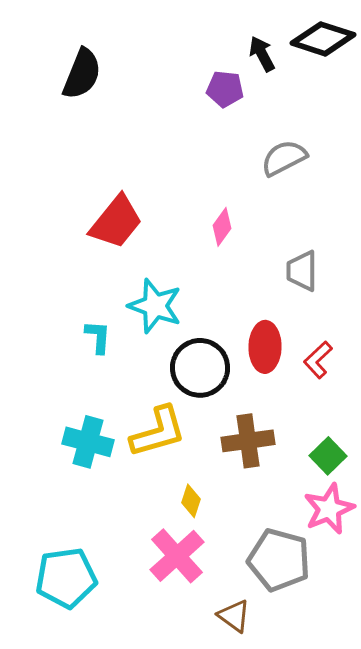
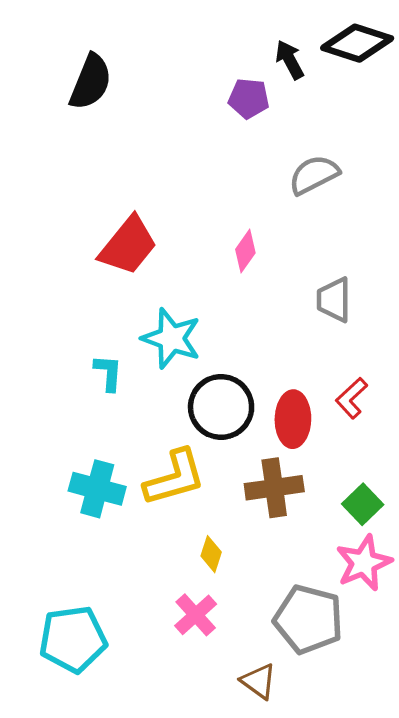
red ellipse: (265, 347) -> (293, 419), moved
pink cross: (177, 556) -> (196, 615), size x0.7

